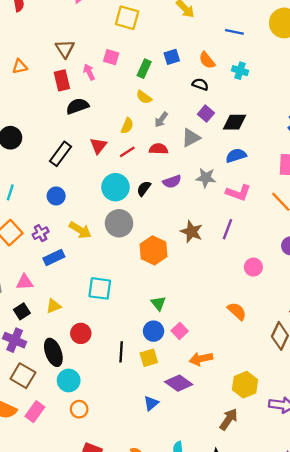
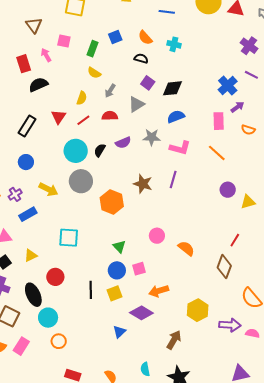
brown triangle: (65, 49) -> (34, 25), moved
pink circle: (253, 267) -> (157, 236), moved
pink square: (180, 331) -> (139, 269), turned 32
brown arrow: (229, 419) -> (174, 340), moved

